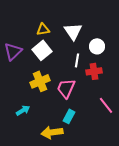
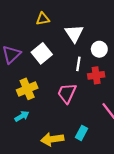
yellow triangle: (43, 29) -> (43, 19), moved
yellow cross: (40, 81) -> (27, 89), moved
cyan rectangle: (69, 116) -> (82, 133), moved

